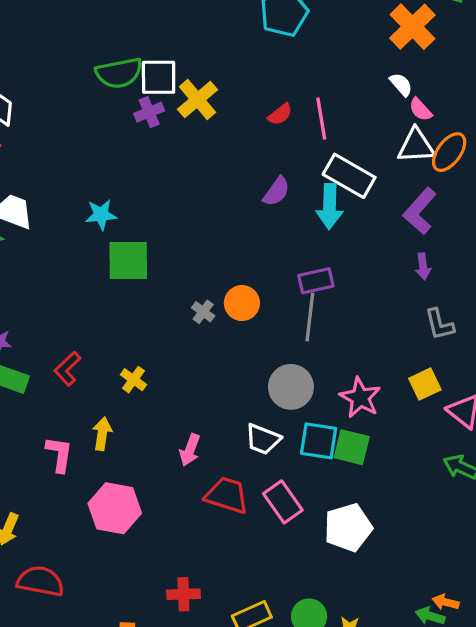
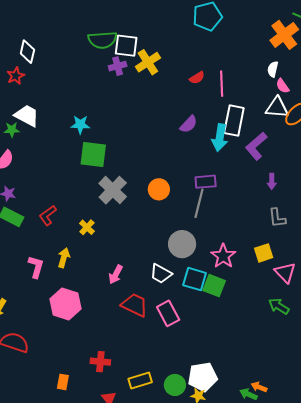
white semicircle: (401, 84) -> (273, 69), turned -133
white rectangle: (349, 176) -> (234, 121), turned 64
purple L-shape: (420, 211) -> (256, 146), moved
gray cross: (203, 312) -> (113, 190), moved, size x2.0
white pentagon: (348, 528) -> (203, 377), moved

